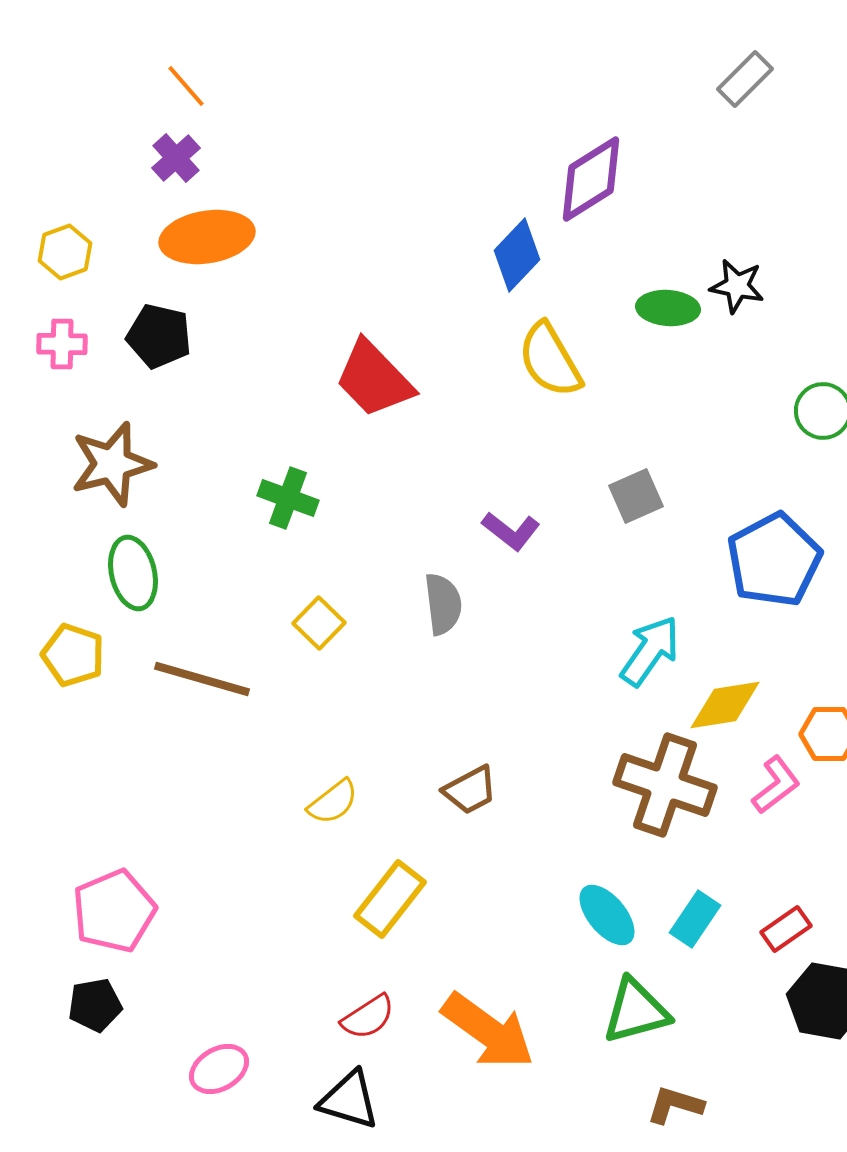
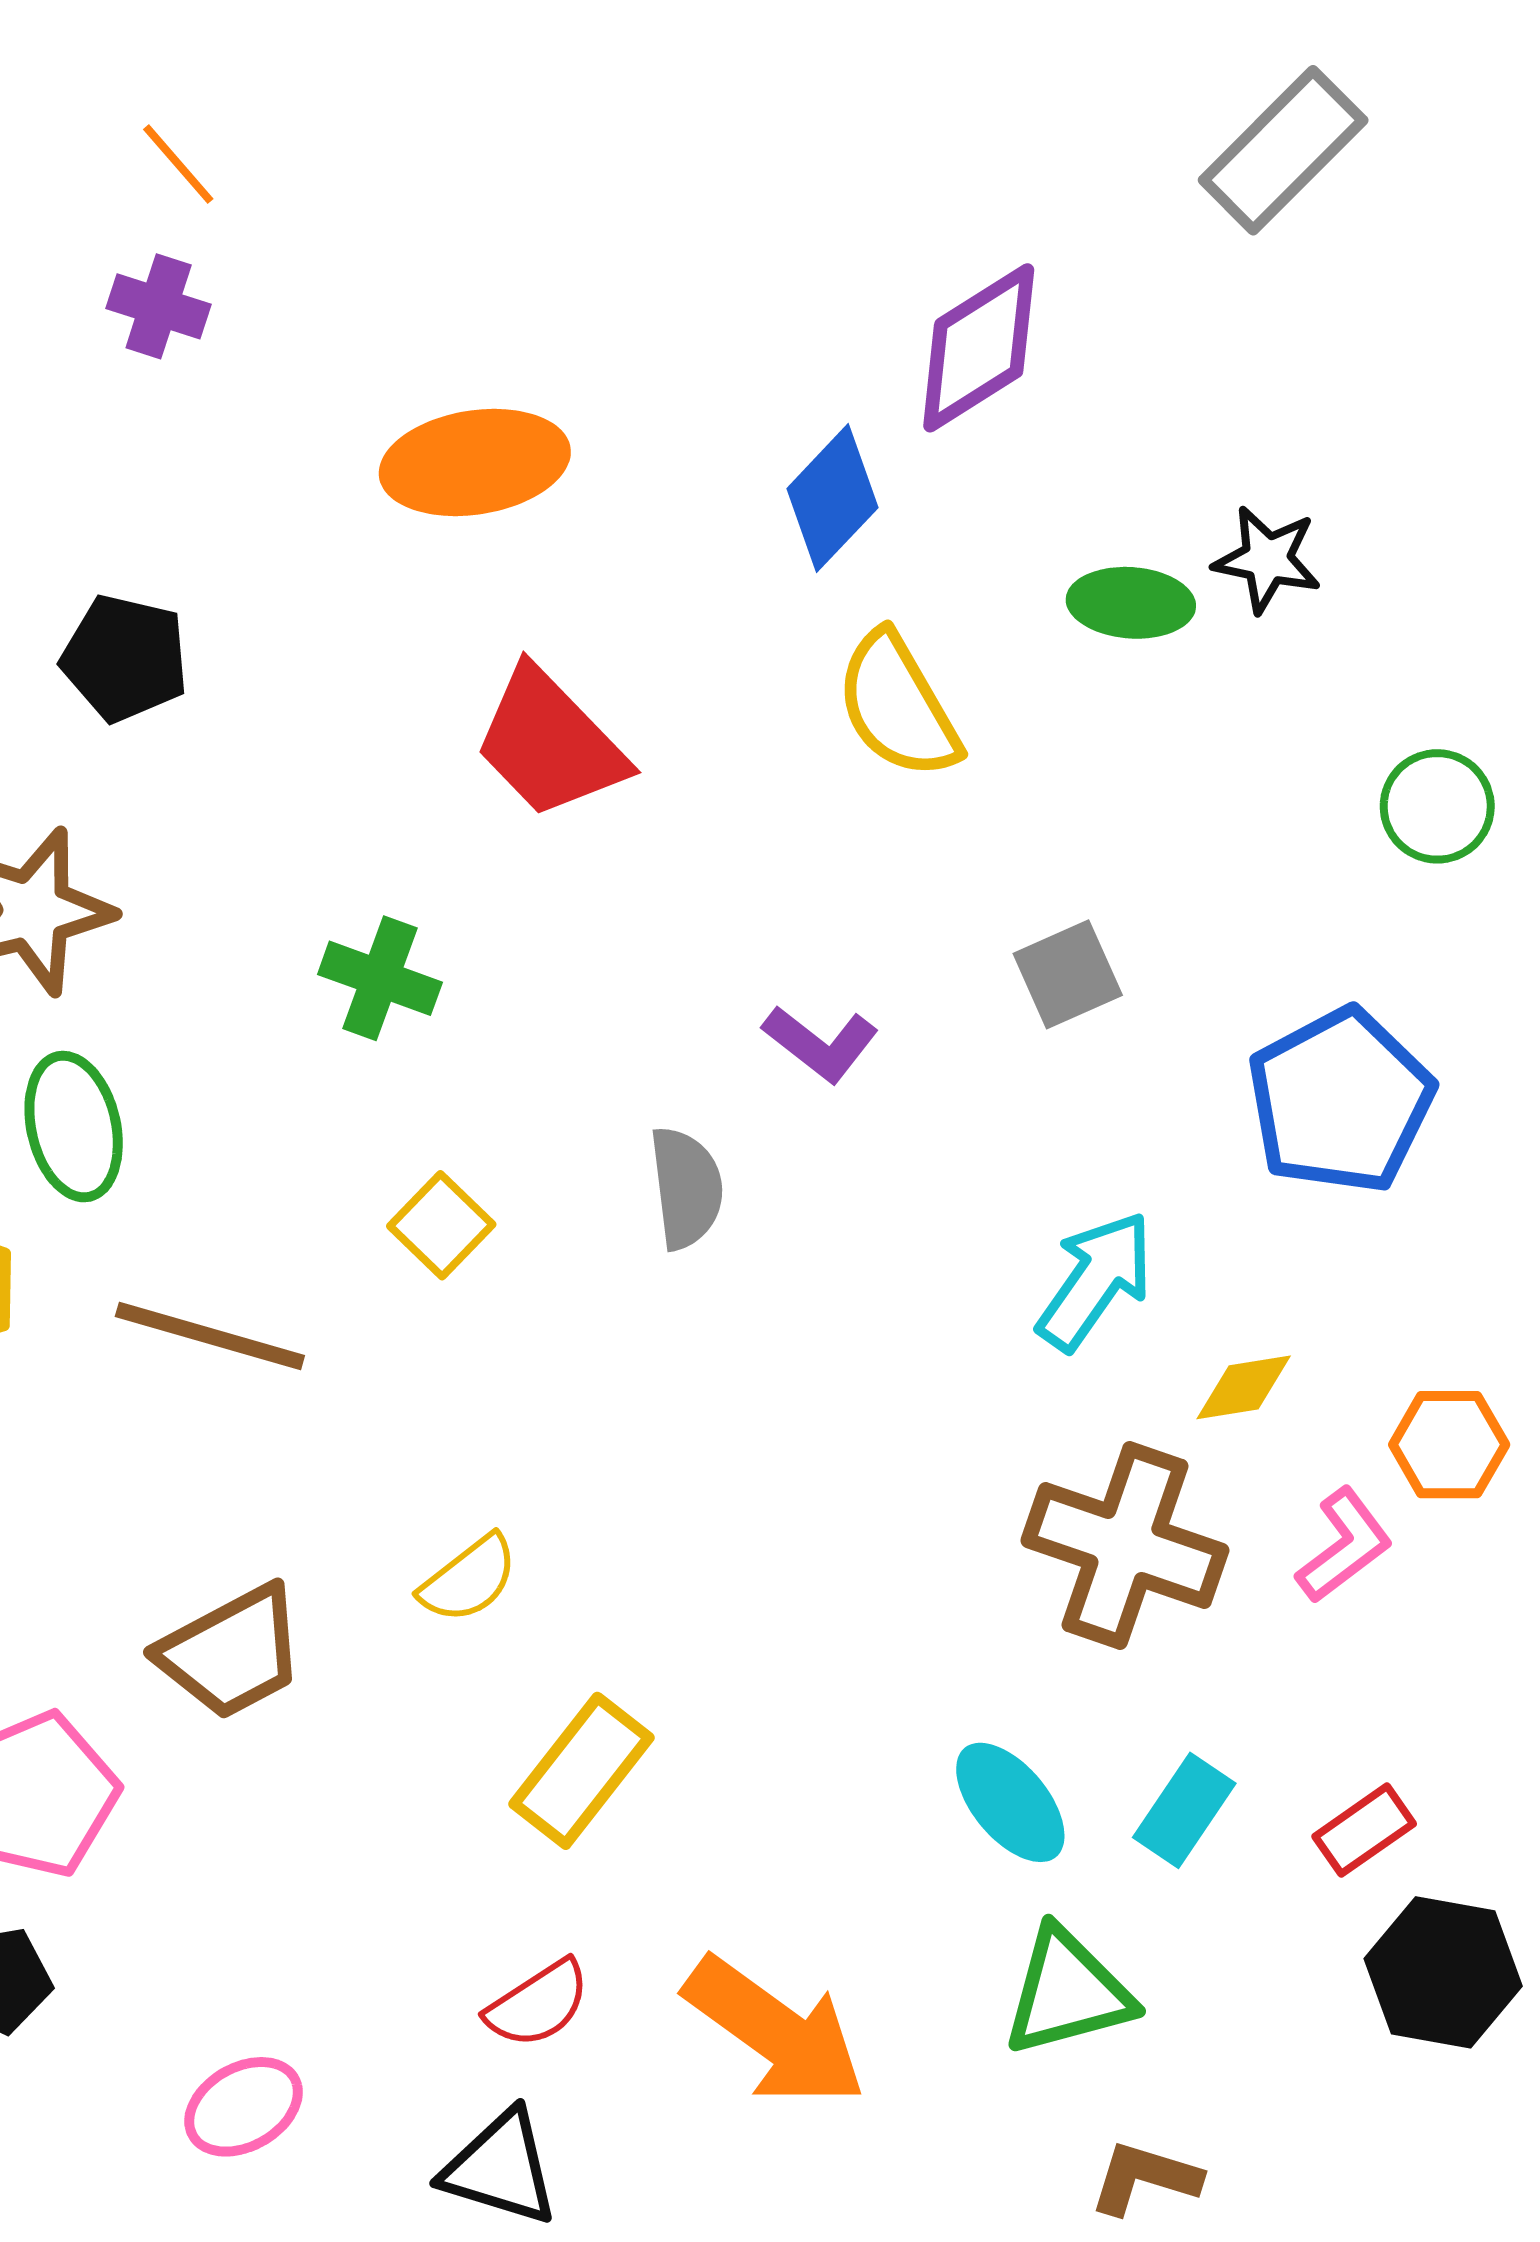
gray rectangle: (745, 79) -> (1283, 150), size x1.5
purple cross: (176, 158) -> (159, 306), turned -30
orange ellipse: (207, 237) -> (475, 462), moved
yellow diamond: (725, 705) -> (1244, 1387), size x0.7
brown trapezoid: (470, 790) -> (232, 1652), moved, size x1.4

